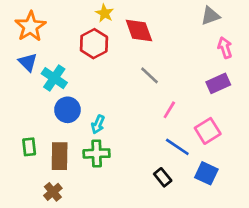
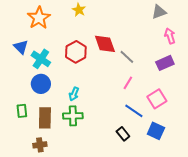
orange star: (30, 26) -> (39, 18), moved
red diamond: (139, 30) -> (105, 44), moved
red hexagon: (94, 44) -> (76, 52), moved
gray line: (150, 75) -> (127, 57), moved
blue circle: (67, 110) -> (41, 84), moved
brown cross: (53, 192) -> (40, 145), turned 32

